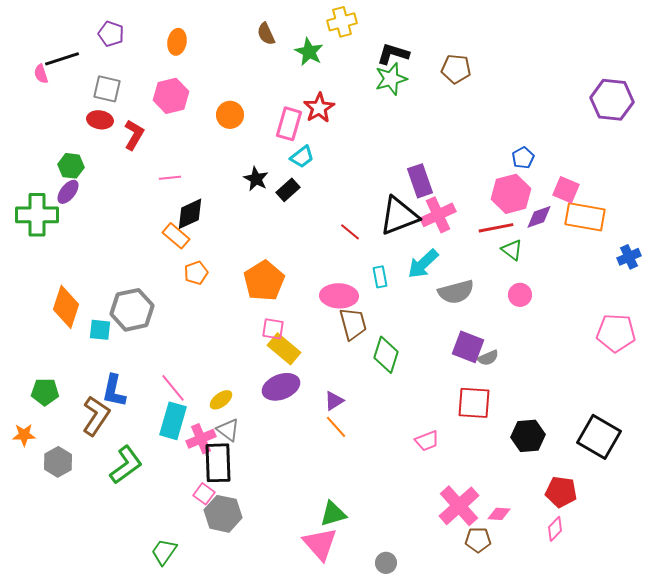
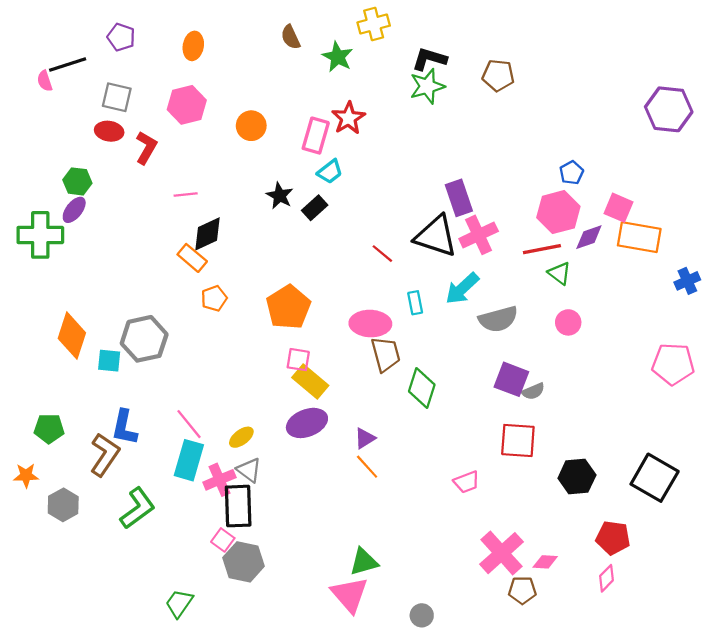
black triangle: (399, 216) -> (436, 236), turned 39

